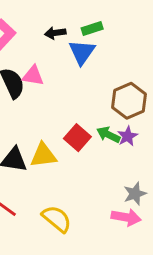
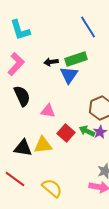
green rectangle: (92, 28) -> (76, 59), size x1.5
pink triangle: (33, 76) -> (48, 111), moved

